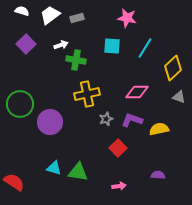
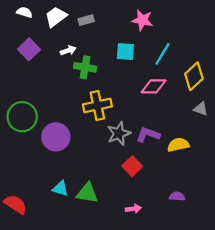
pink diamond: (137, 92) -> (154, 86), moved
gray star: (106, 119) -> (119, 134), size x1.5

